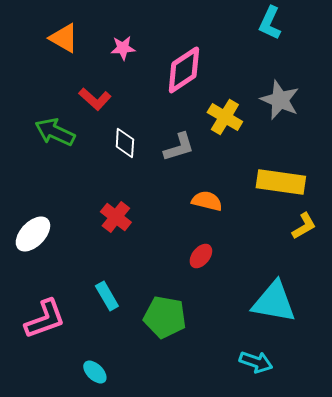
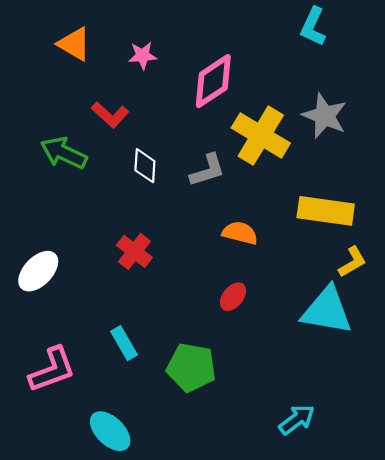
yellow cross: (225, 117) -> (261, 136), size x1.4
cyan triangle: (274, 302) -> (327, 311), moved
cyan arrow: (256, 362) -> (297, 420), turned -56
cyan ellipse: (95, 372) -> (110, 431), size x1.5

